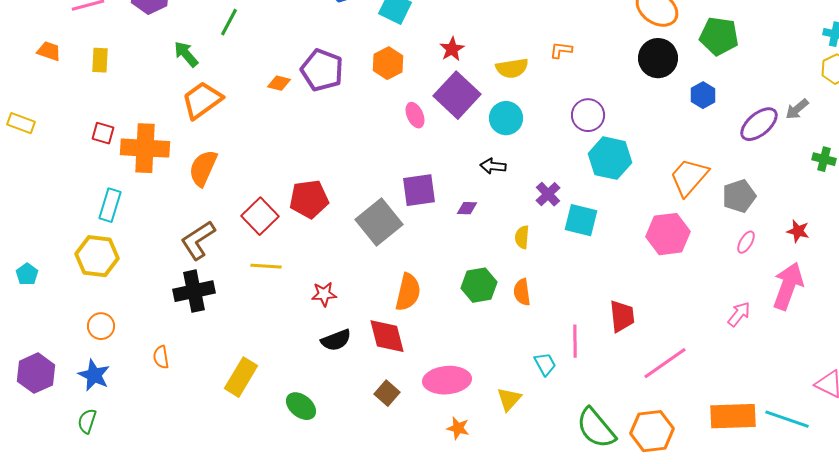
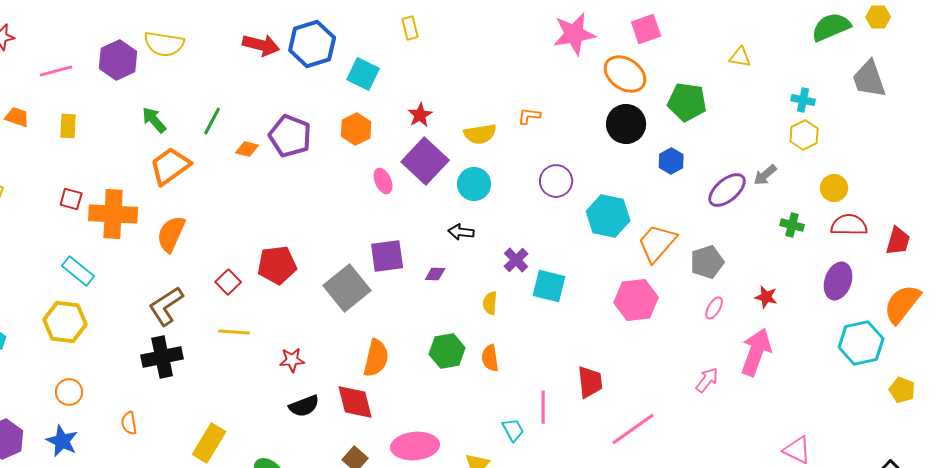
green line: (229, 22) -> (212, 121), moved
cyan hexagon: (610, 158) -> (608, 216), moved
cyan rectangle: (110, 205) -> (78, 271), turned -68
red square: (260, 216) -> (228, 282), size x0.7

